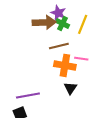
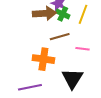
orange cross: (65, 65) -> (43, 59), moved
black triangle: (70, 88) -> (72, 79), size x1.6

